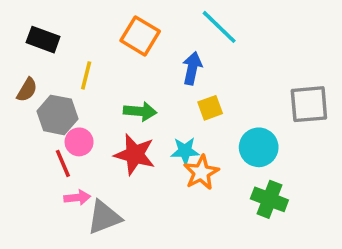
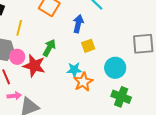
green arrow: (140, 111) -> (49, 48), turned -66
pink circle: (79, 142) -> (17, 57), moved
red star: (135, 154) -> (34, 66), moved

